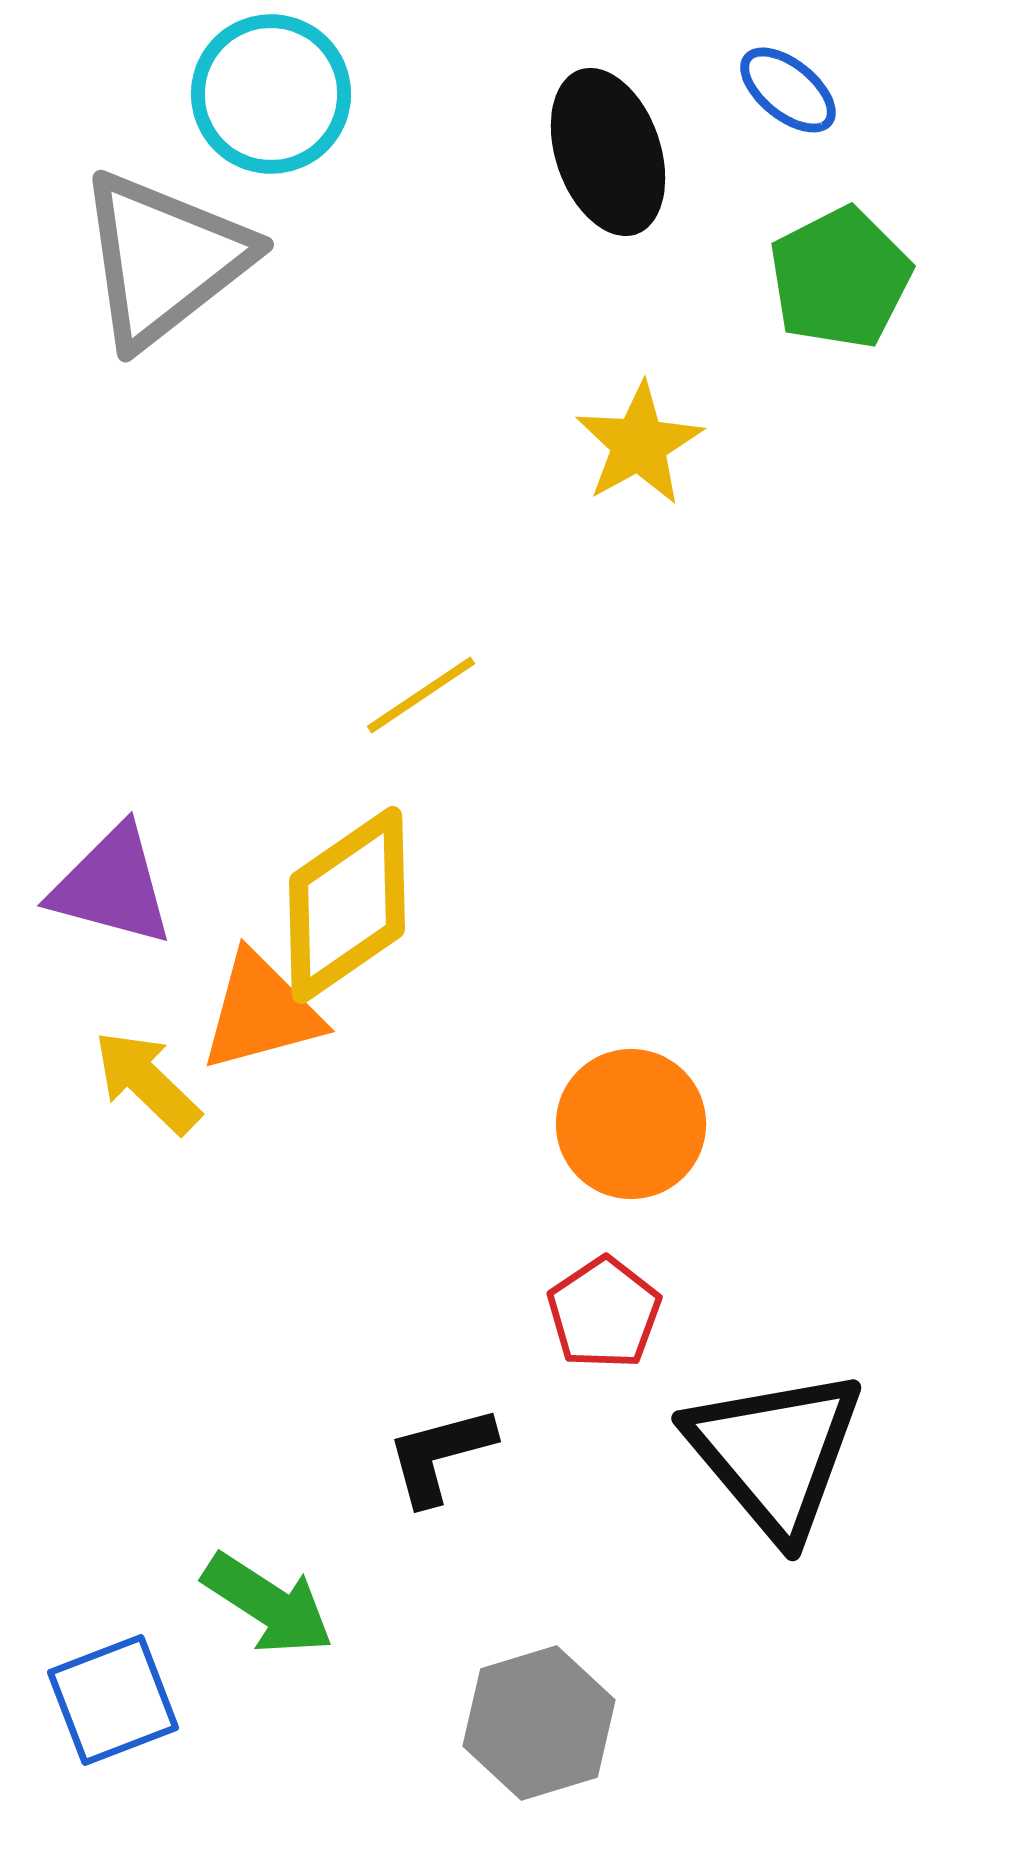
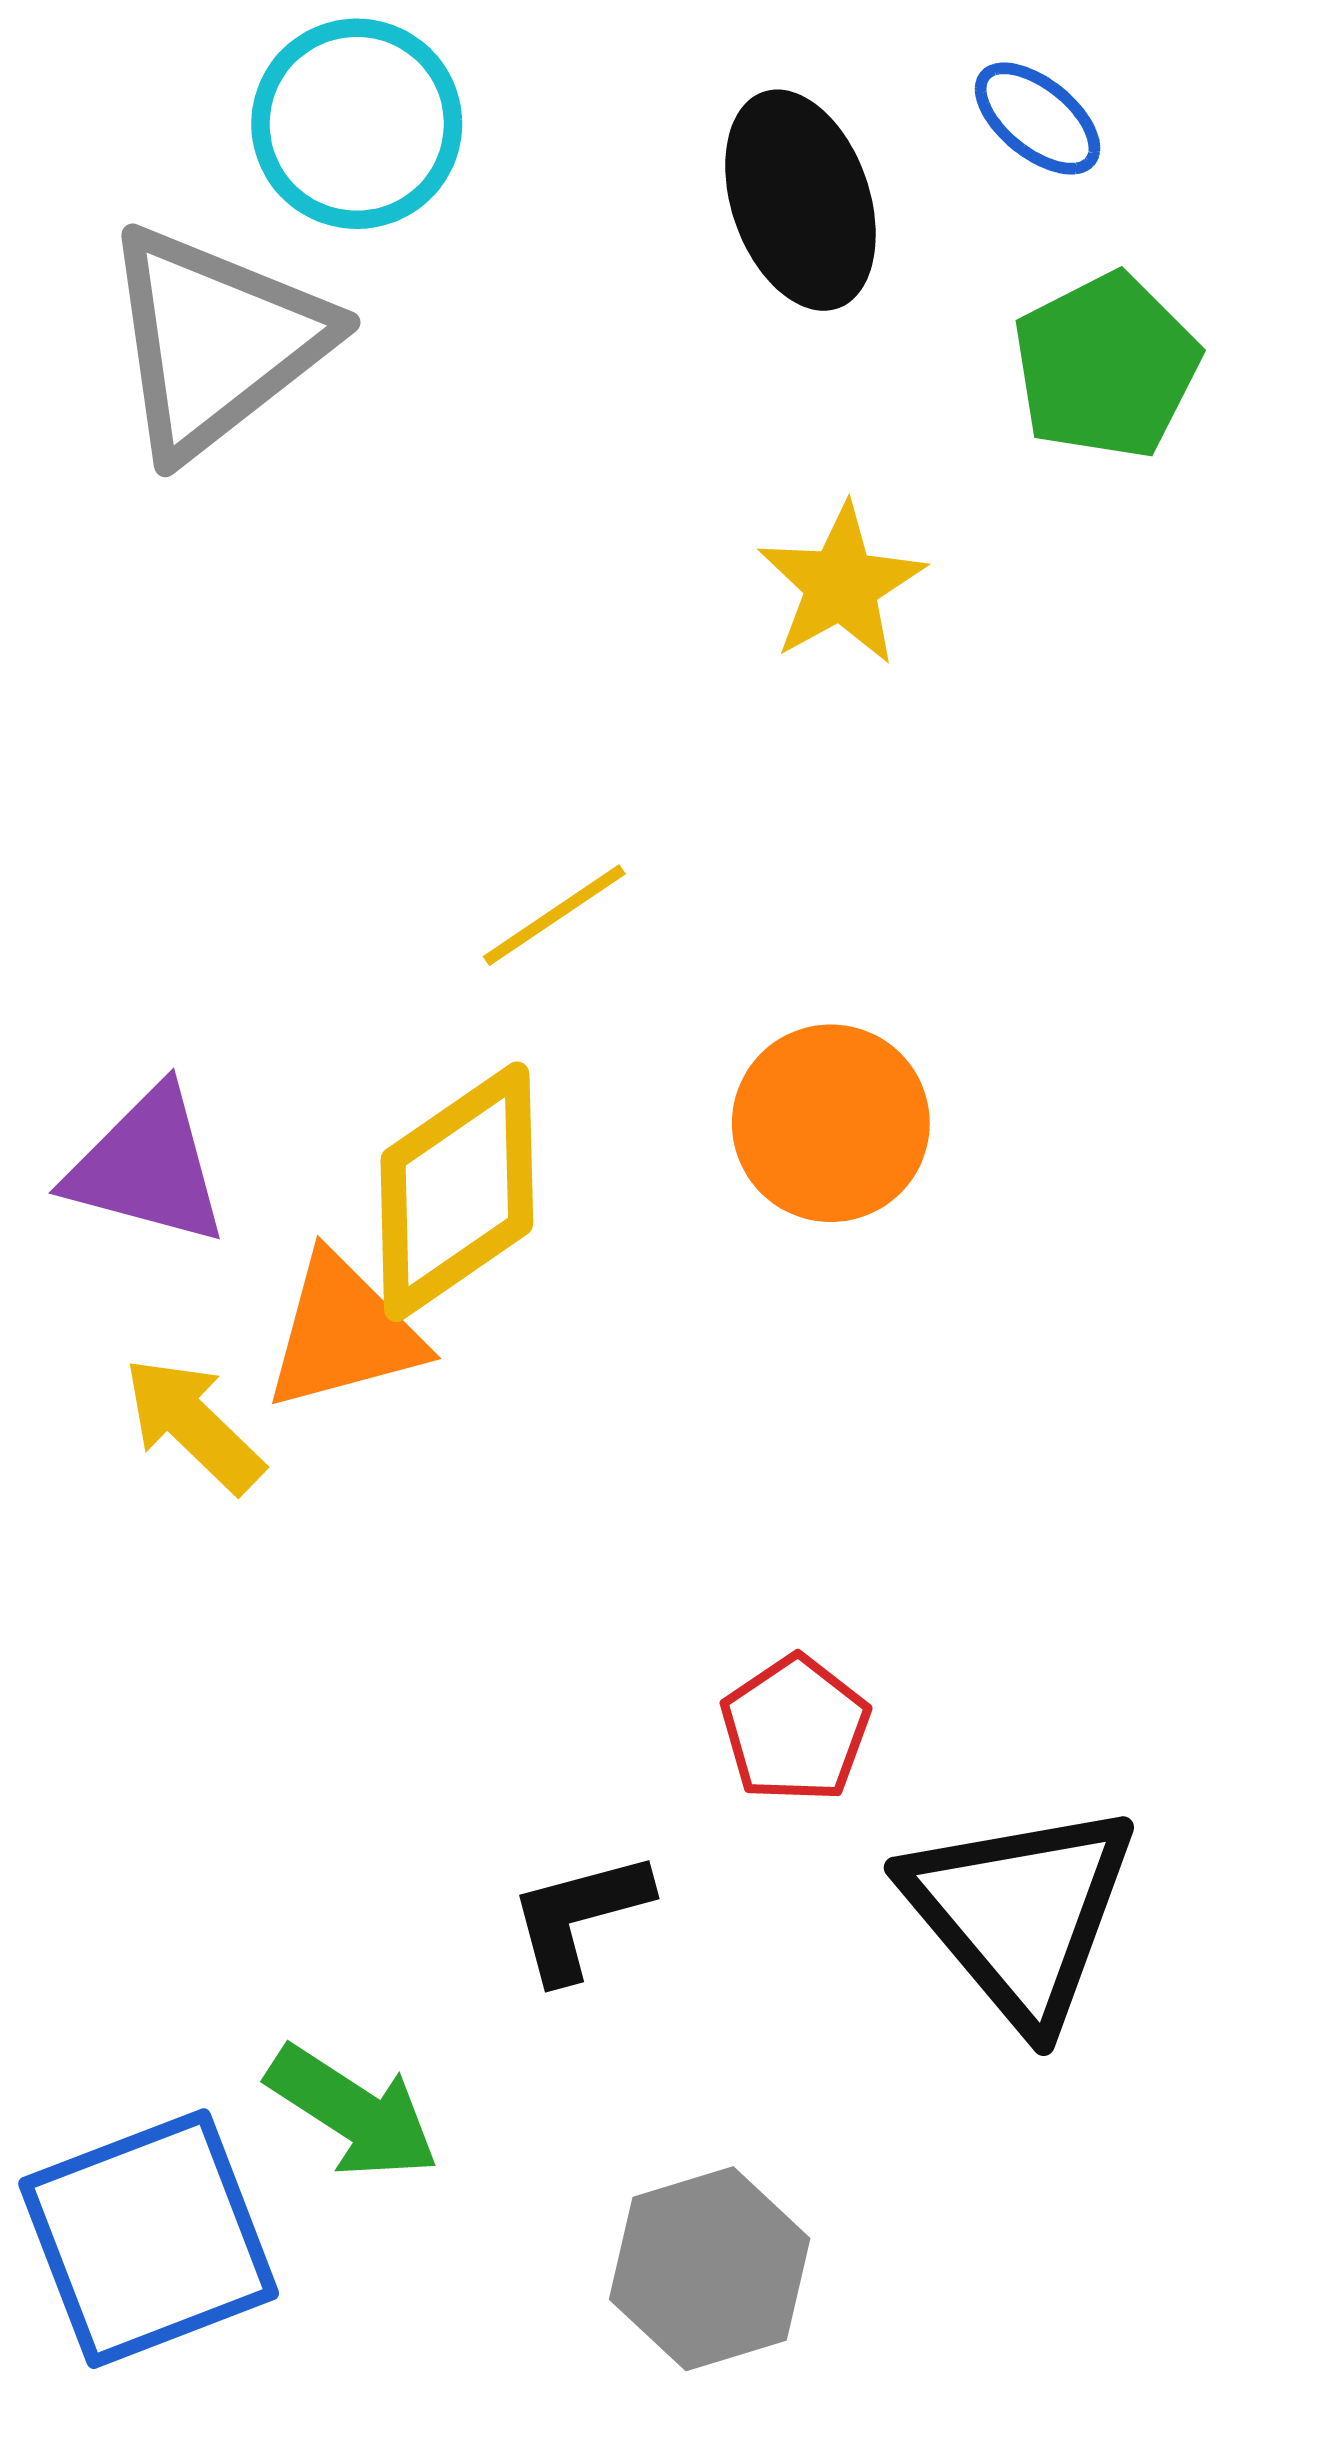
orange circle: (631, 1124) -> (831, 1123), moved
blue square: (113, 1700) -> (149, 2239), size x1.5

